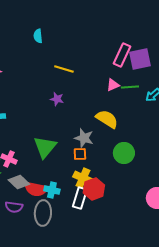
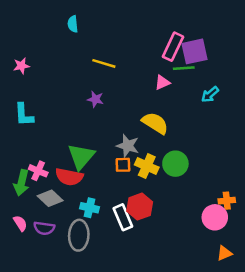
green line: (130, 87) -> (184, 68), moved
yellow cross: (83, 178) -> (147, 166), moved
red semicircle: (36, 189) -> (69, 177), moved
white rectangle: (80, 198) -> (123, 217), turned -40

